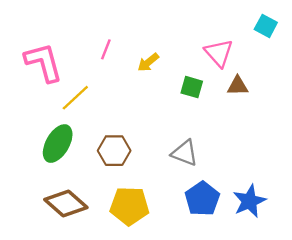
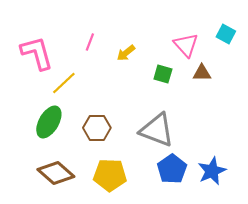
cyan square: (266, 26) -> (226, 34), moved
gray triangle: (185, 153) -> (157, 130), size x1.5

